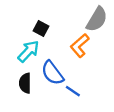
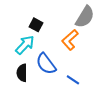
blue line: (73, 91) -> (73, 80), moved

